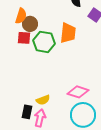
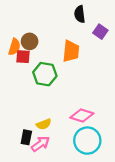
orange semicircle: (21, 16) -> (14, 47), moved
green hexagon: (44, 42) -> (45, 74), moved
pink arrow: (40, 118) -> (40, 144), turned 42

